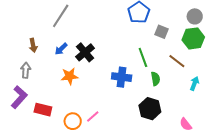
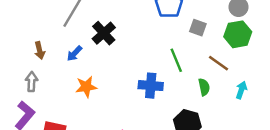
black cross: (85, 52) -> (104, 33), moved
green semicircle: (156, 79) -> (204, 87), moved

